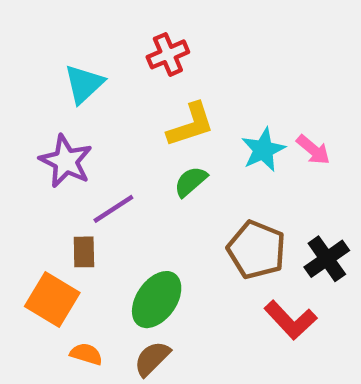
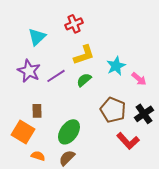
pink arrow: (313, 150) -> (139, 79), moved
purple line: (113, 209) -> (56, 76), moved

